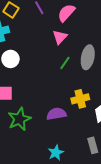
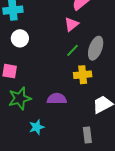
yellow cross: (80, 99) -> (83, 75), moved
cyan star: (56, 153) -> (37, 127), moved

